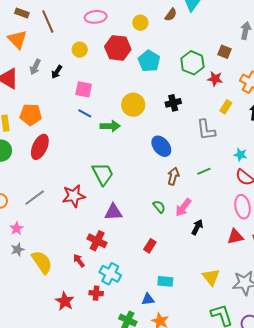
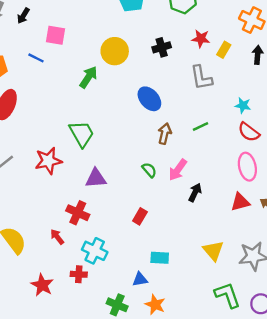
red star: (215, 79) -> (201, 39), moved
blue line: (85, 113) -> (36, 58), moved
green arrow: (110, 126) -> (88, 77), turned -54

